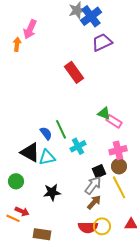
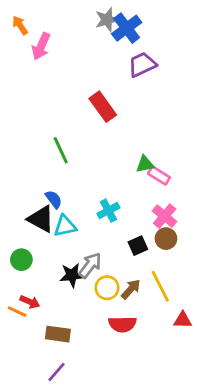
orange arrow: (17, 44) -> (20, 25), moved, turned -40
green triangle: (104, 113) -> (145, 164), turned -32
green line: (61, 129) -> (61, 150), moved
blue semicircle: (46, 133) -> (54, 199), moved
pink cross: (118, 150) -> (165, 216), turned -36
gray arrow: (93, 185) -> (90, 265), moved
yellow line: (119, 187) -> (160, 286), moved
yellow circle: (102, 226) -> (107, 288), moved

